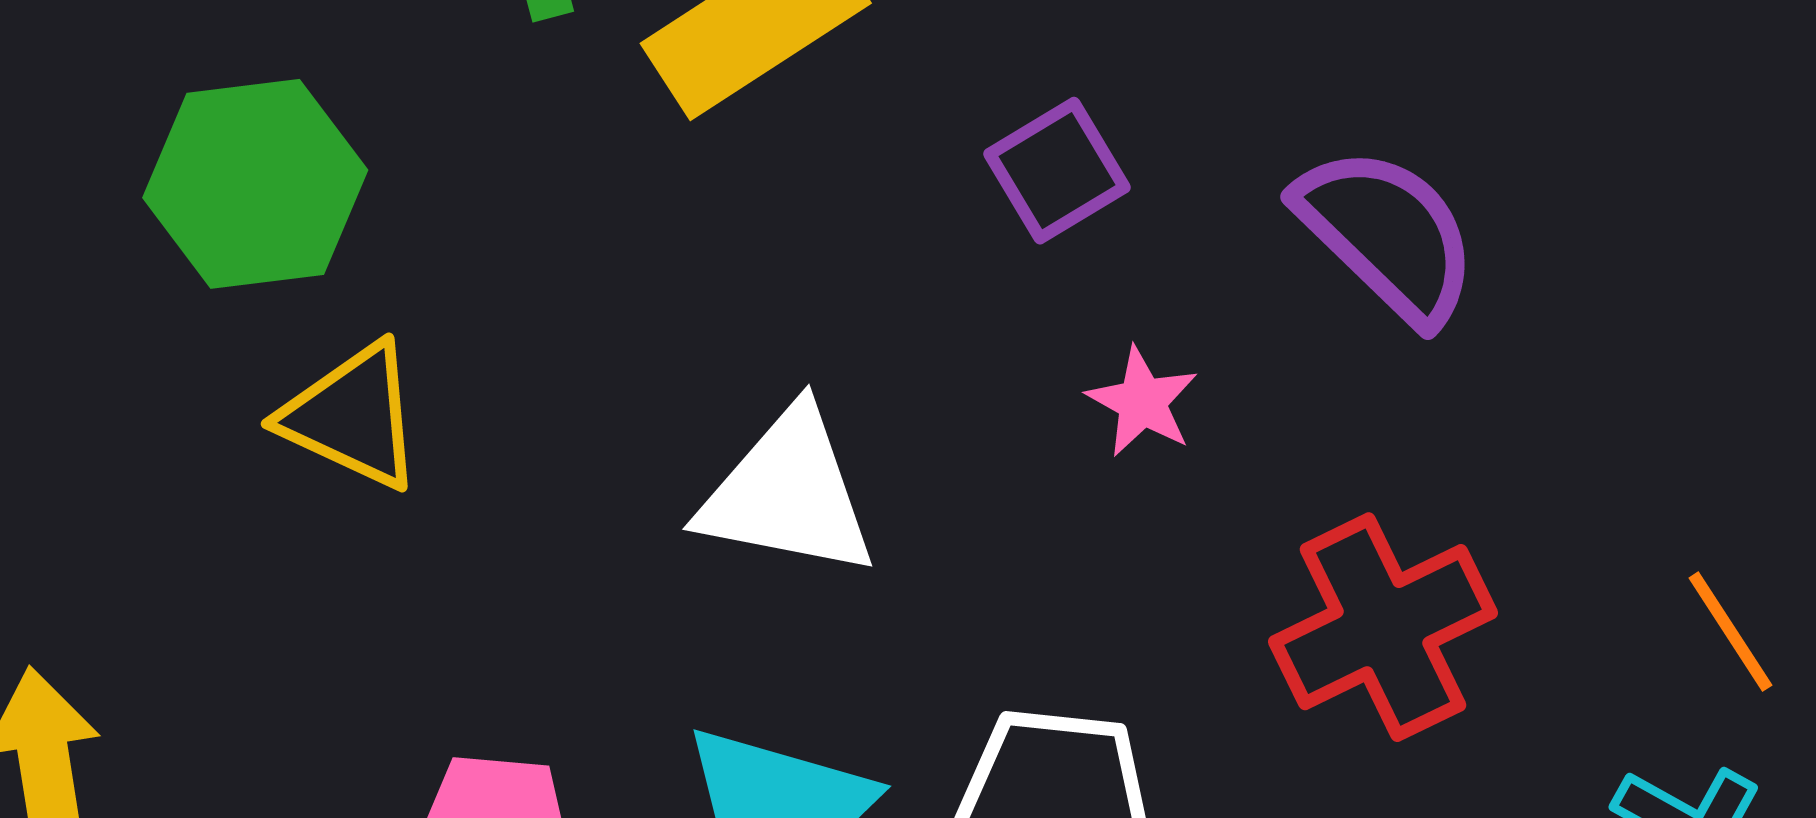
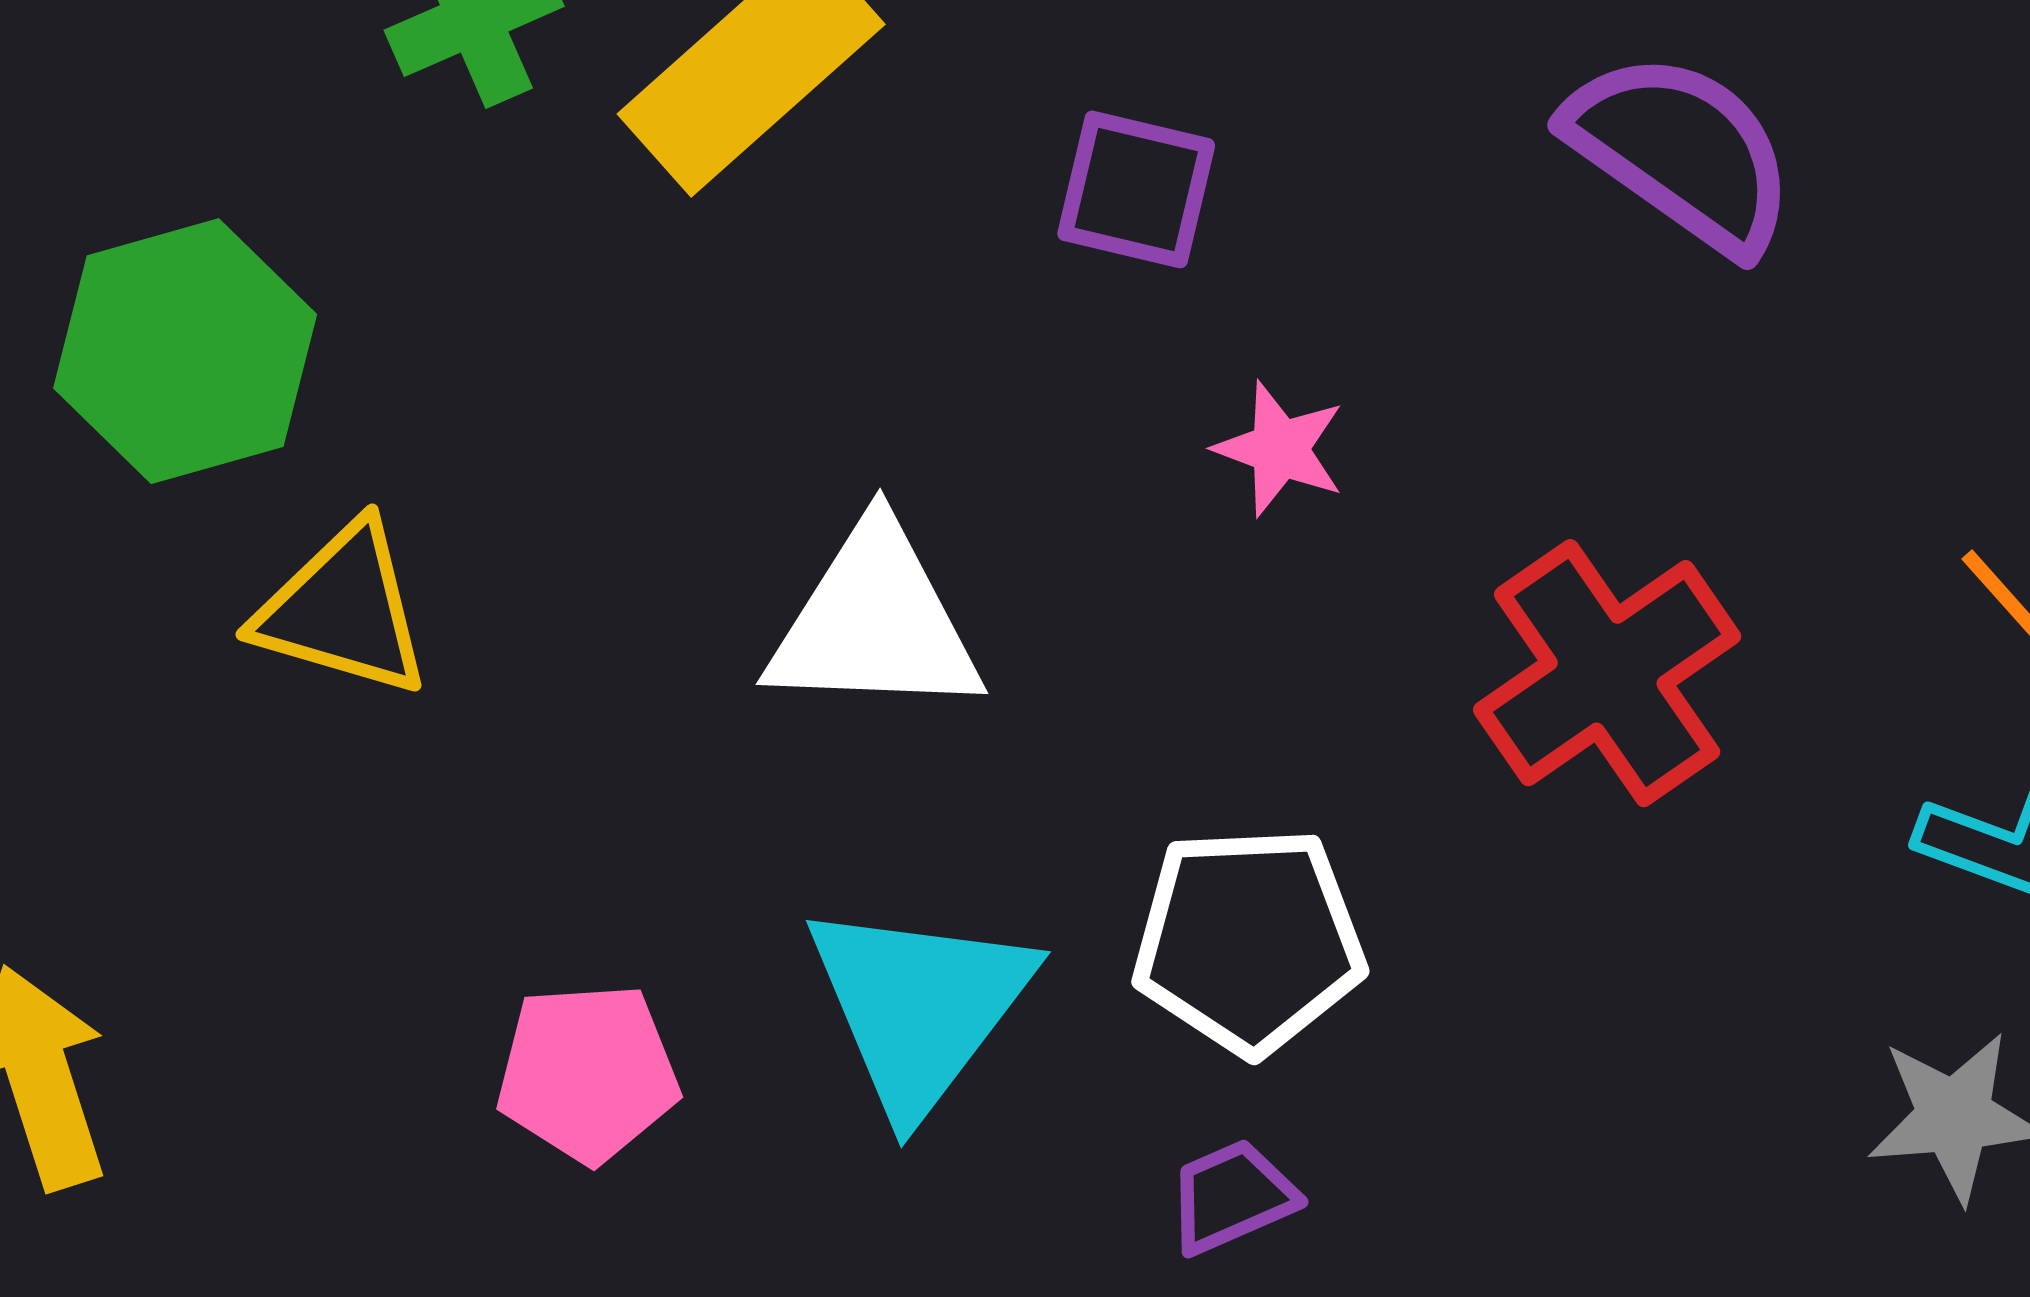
purple square: (1057, 171) -> (1136, 189), turned -37
purple semicircle: (1387, 234) -> (1681, 152), moved

